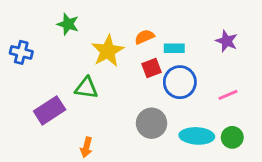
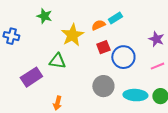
purple star: (227, 41) -> (156, 39), moved
cyan rectangle: (174, 48) -> (115, 18), moved, turned -32

